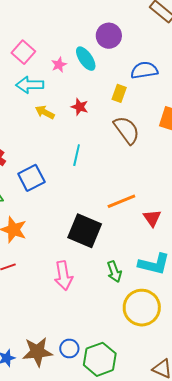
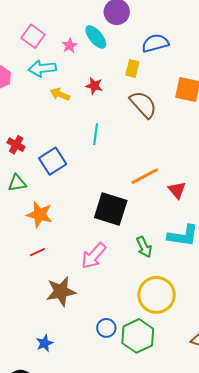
pink arrow: (63, 276) -> (94, 256), turned 56
yellow circle: (142, 308) -> (157, 295), moved
brown star: (37, 352) -> (61, 291), moved

